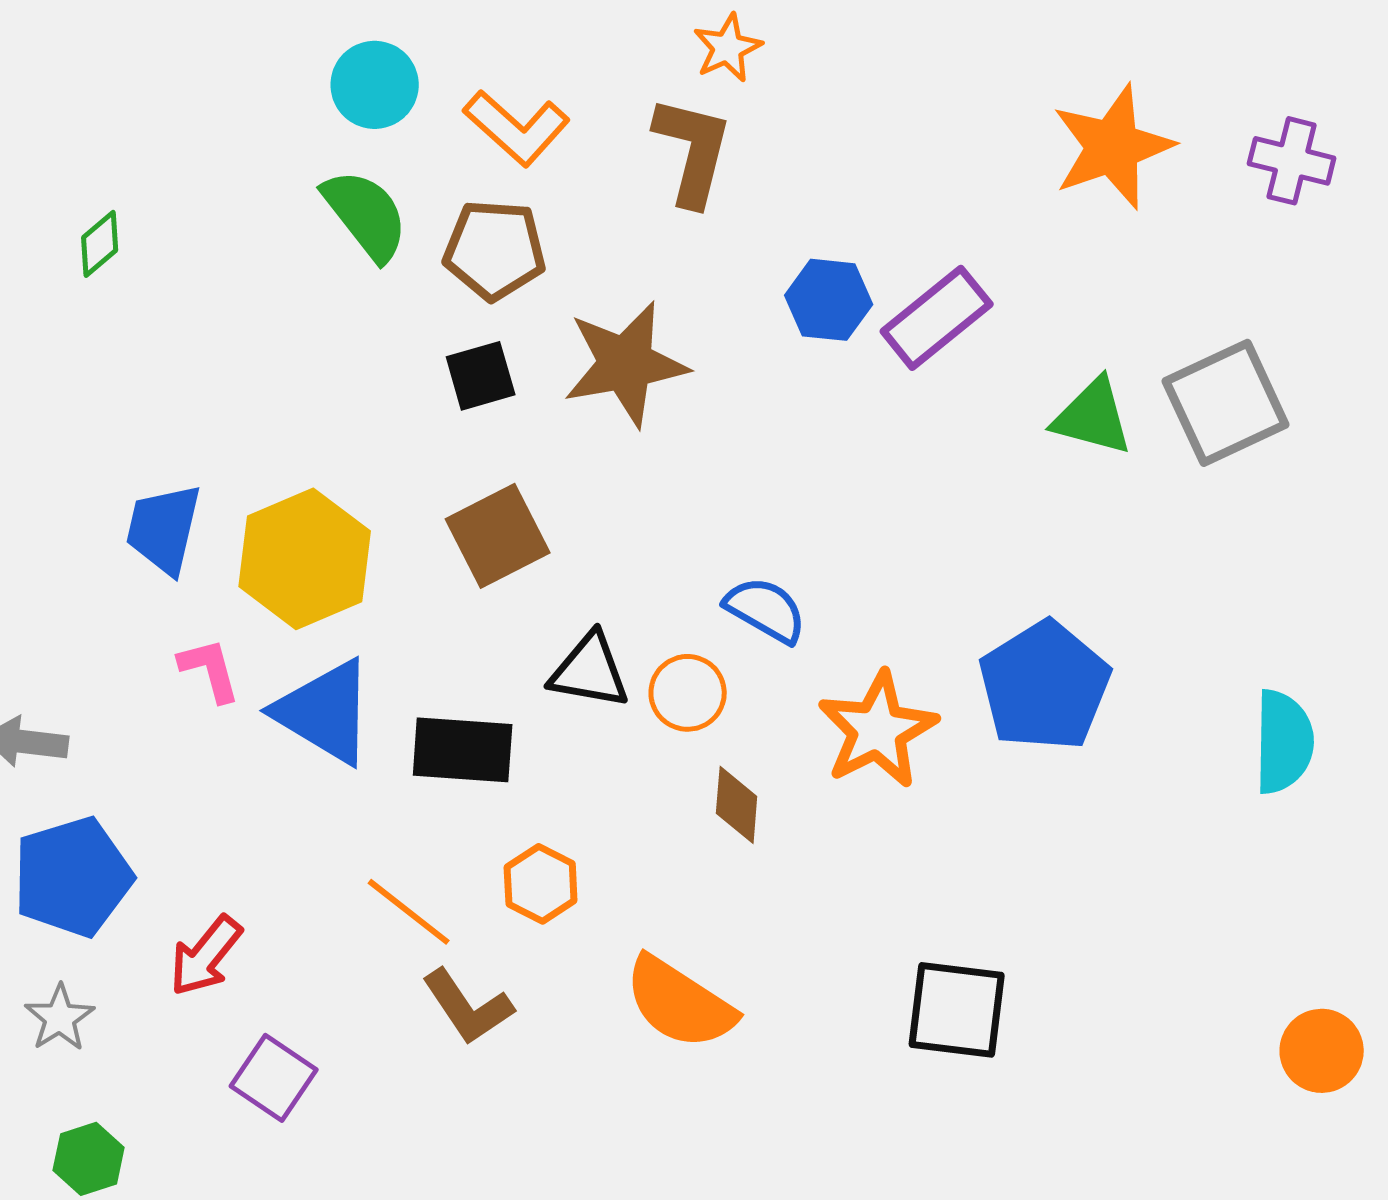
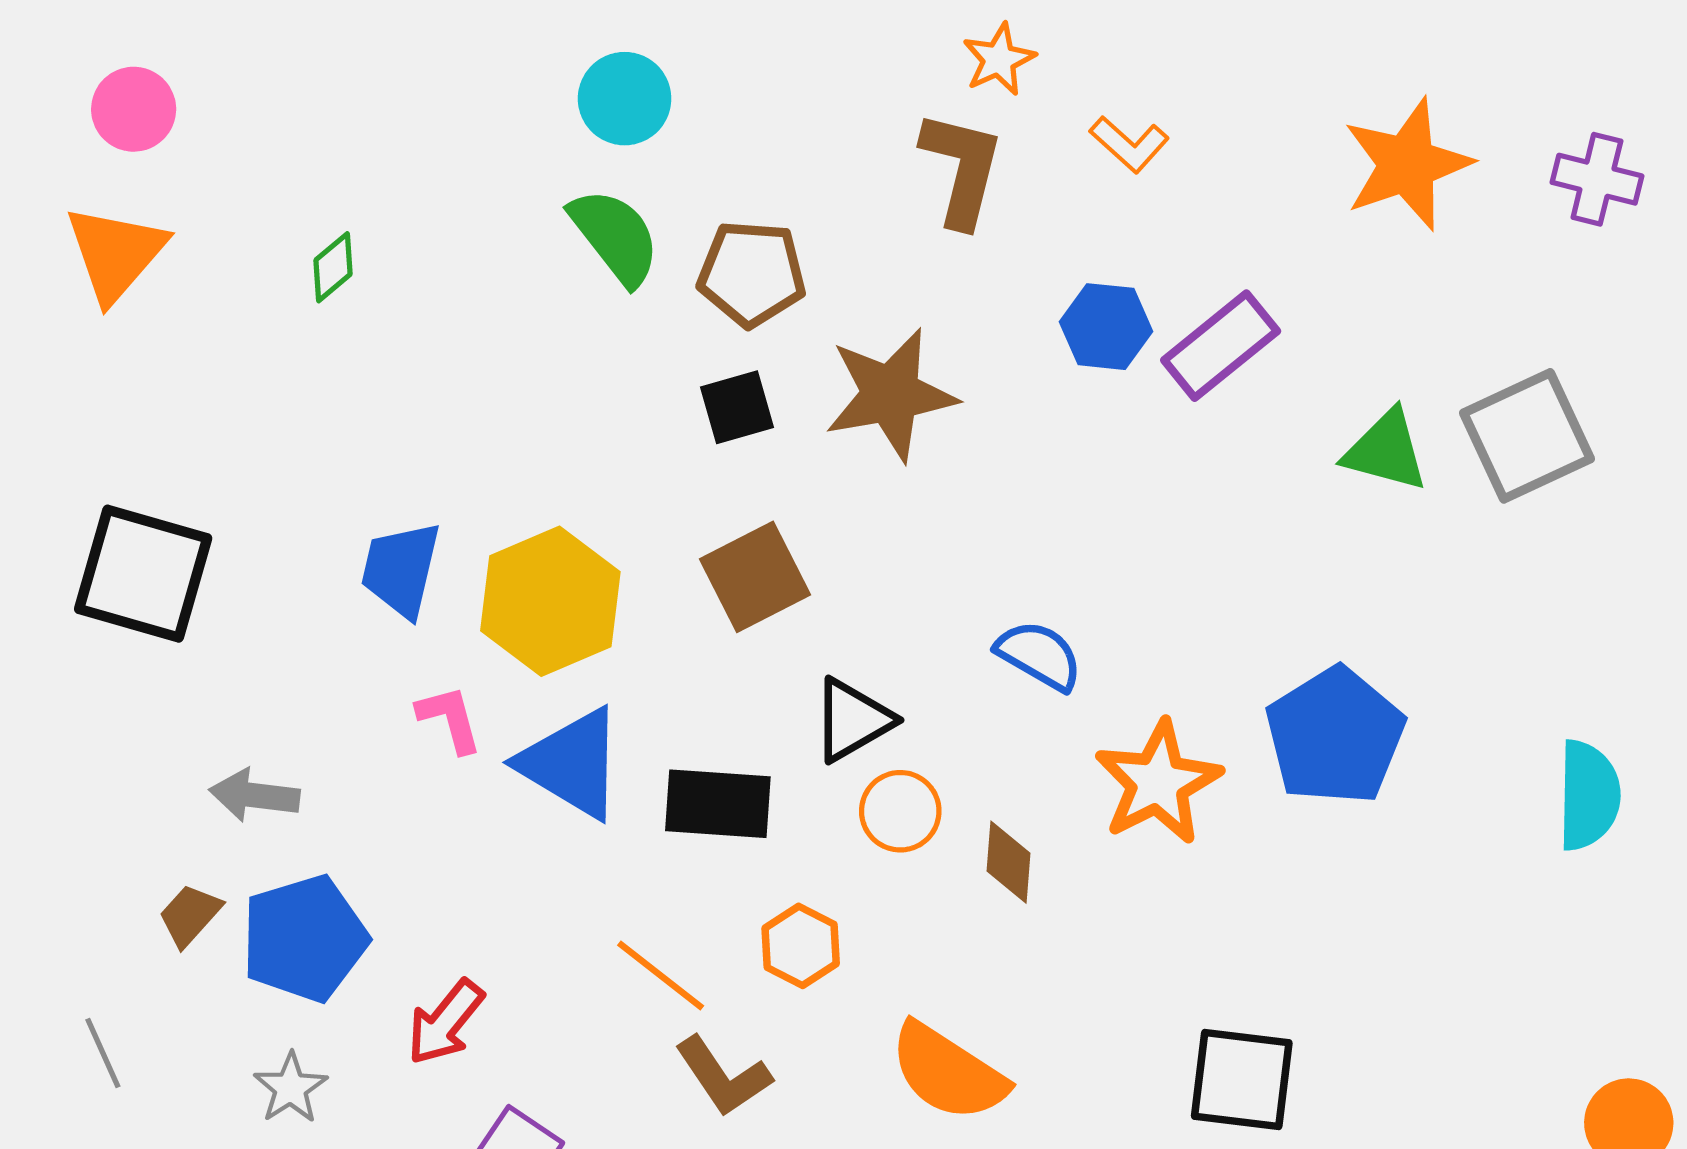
orange L-shape: (517, 128) -> (1129, 144), moved, size x0.7
black triangle: (590, 671) -> (853, 720), turned -40
orange circle: (688, 693) -> (900, 811), moved

